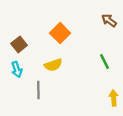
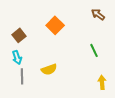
yellow semicircle: (53, 65) -> (49, 69), moved
gray line: (38, 90) -> (22, 76), moved

